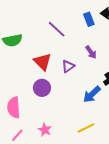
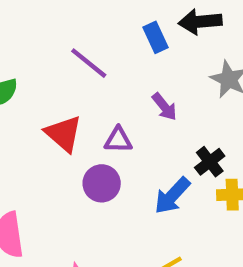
purple triangle: (68, 66) -> (118, 140), turned 40
purple circle: (42, 88) -> (102, 183), moved

